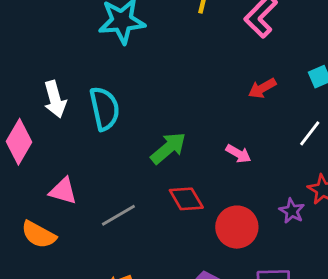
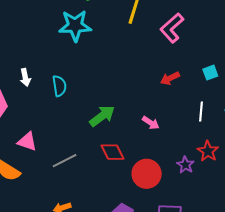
white arrow: (55, 99) -> (25, 77), size x0.7
cyan semicircle: (105, 109) -> (59, 86), size x0.7
white line: (310, 133) -> (201, 112), turned -36

